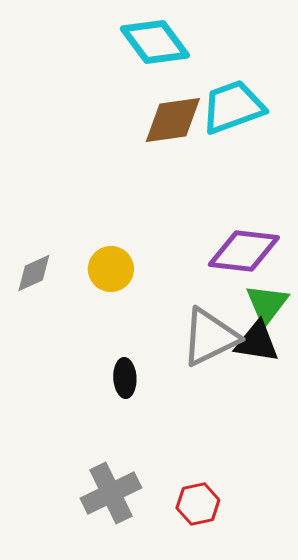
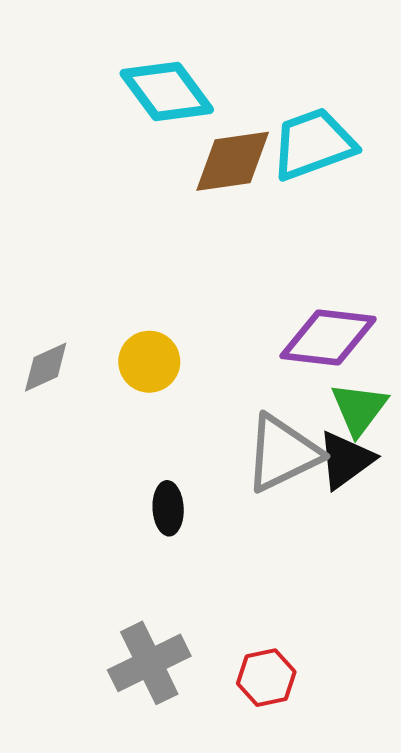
cyan diamond: (155, 42) -> (167, 91), moved
black triangle: (257, 342) -> (346, 460), turned -45

